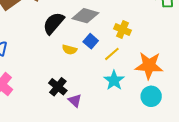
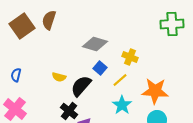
black semicircle: (54, 23) -> (81, 86), moved
yellow semicircle: (69, 50) -> (59, 77), moved

